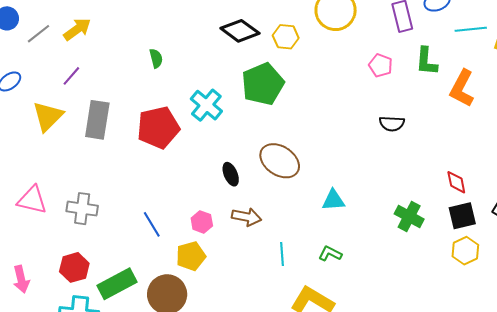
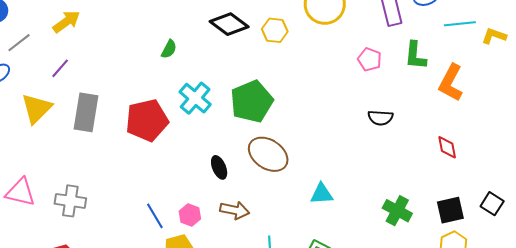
gray line: (38, 34) -> (19, 43), moved
green semicircle: (156, 58) -> (169, 49), moved, turned 42
green pentagon: (263, 84) -> (252, 101), moved
red diamond: (456, 182) -> (447, 147), moved
blue line: (152, 224) -> (155, 216), moved

